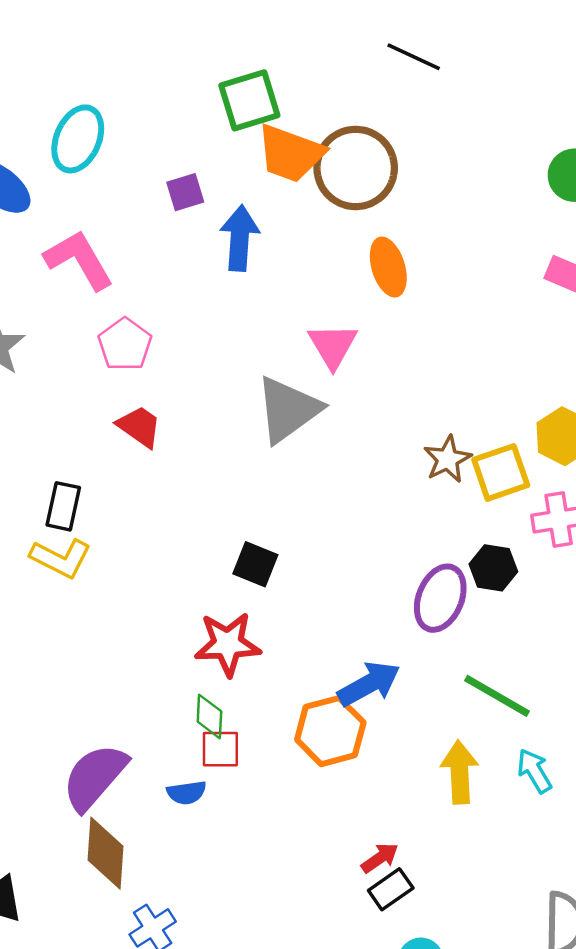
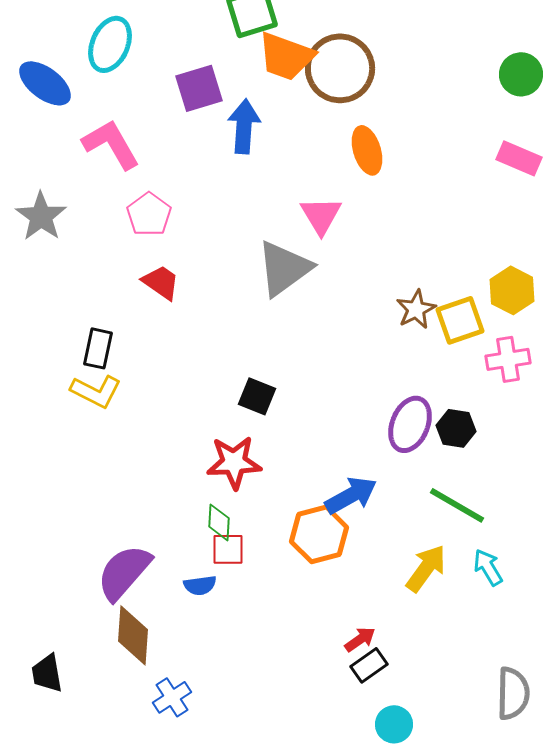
purple square: (185, 192) -> (199, 88), size x1.5
black hexagon: (493, 568) -> (456, 428), moved
yellow arrow: (460, 772) -> (426, 568), turned 39

